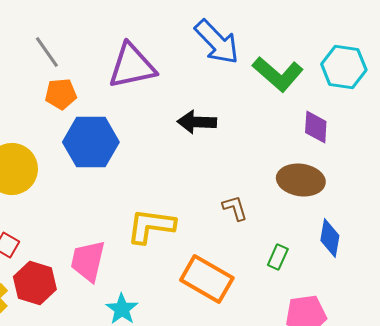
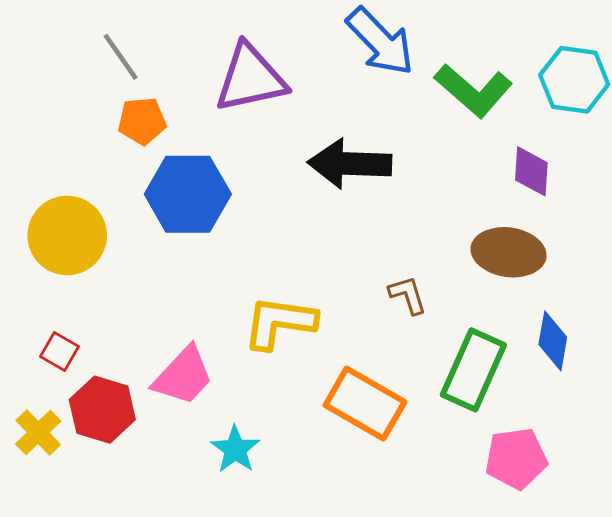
black arrow: (197, 122) -> (350, 164), size x1.4
green rectangle: (278, 257) -> (473, 370), size x2.0
pink trapezoid: (88, 261) -> (183, 376), turned -150

